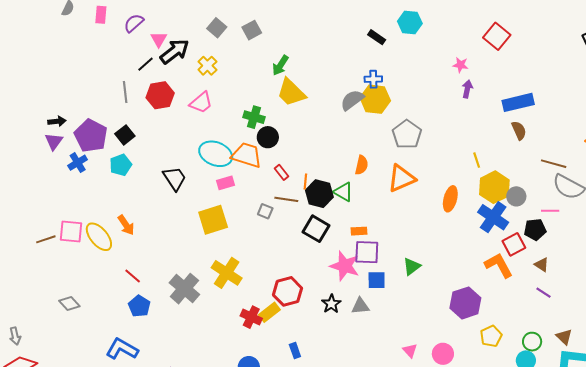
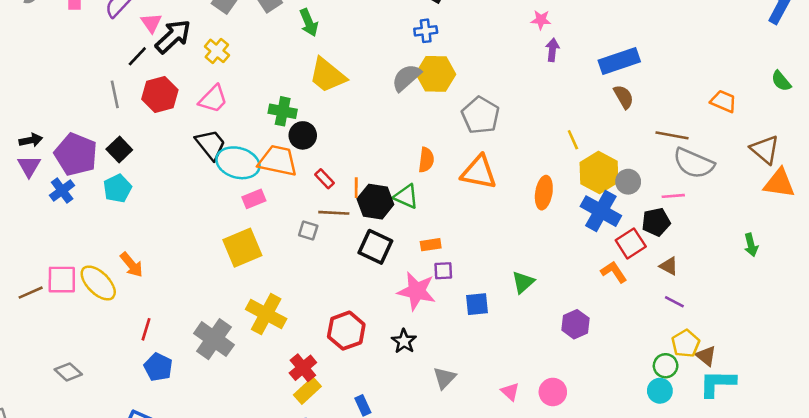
green arrow: (280, 65) -> (309, 23), moved, turned -50
blue cross: (373, 79) -> (426, 31), moved
black trapezoid: (174, 178) -> (211, 144), moved
orange triangle: (401, 178) -> (479, 172), turned 40
purple square: (367, 252) -> (443, 271), size x0.6
orange L-shape: (499, 265) -> (614, 272), size x0.7
green triangle: (412, 266) -> (523, 282), moved
red line: (133, 276) -> (146, 329), turned 72
blue square: (377, 280) -> (477, 304), moved
purple hexagon: (465, 303) -> (576, 324), size x0.7
gray triangle: (360, 306) -> (444, 378), moved, turned -36
yellow rectangle: (269, 312) -> (307, 391), moved
red cross: (251, 317) -> (303, 368), turned 30
yellow pentagon: (491, 336) -> (686, 343), moved

